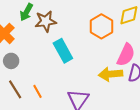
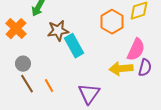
brown star: (46, 21) -> (58, 31), moved
gray circle: (11, 61) -> (23, 64), moved

